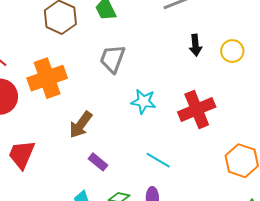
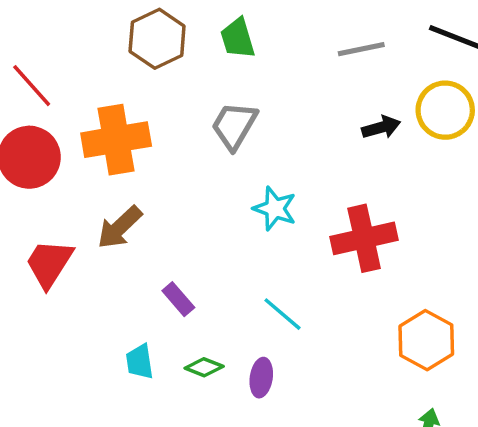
black arrow: (195, 45) -> (381, 127), turned -110
yellow circle: (232, 51) -> (445, 110), moved, size x1.4
brown arrow: (81, 125) -> (120, 227), moved

